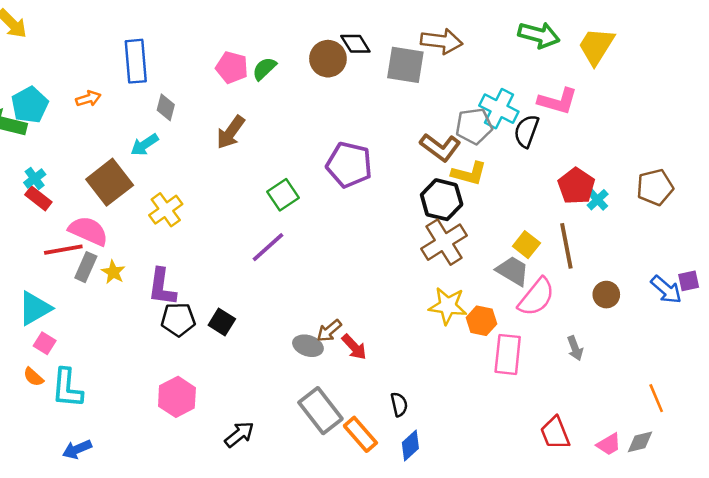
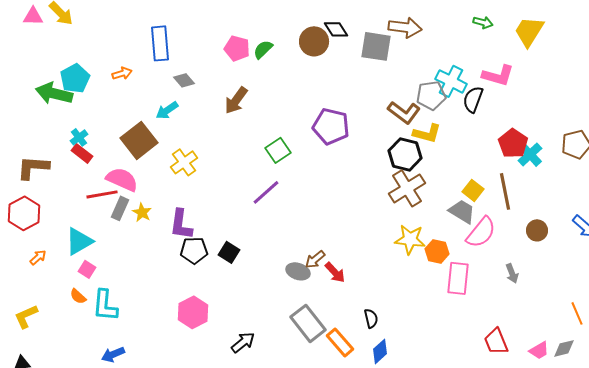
green arrow: (539, 35) -> (483, 22), size x0.6
gray diamond: (166, 107) -> (184, 80), turned -55
cyan cross: (598, 200) -> (530, 154), size x1.4

